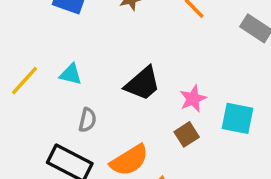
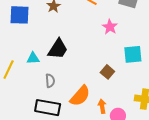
black trapezoid: (143, 84) -> (58, 49), moved
pink star: (193, 99) -> (110, 27), moved

